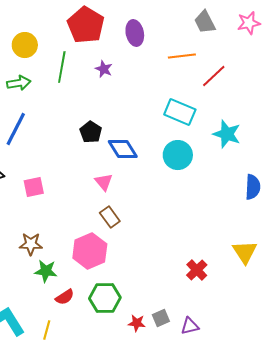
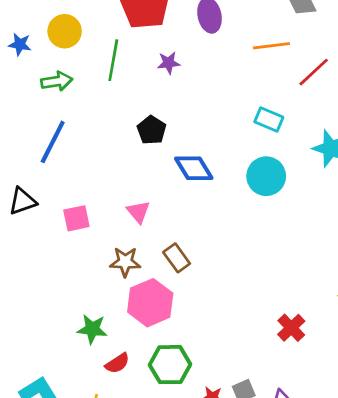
purple star: (104, 69) -> (169, 63), turned -30
cyan rectangle: (180, 112) -> (269, 120), size x0.7
black pentagon: (91, 132) -> (152, 130), moved
pink triangle: (104, 182) -> (138, 212), moved
brown star: (31, 244) -> (125, 262), moved

